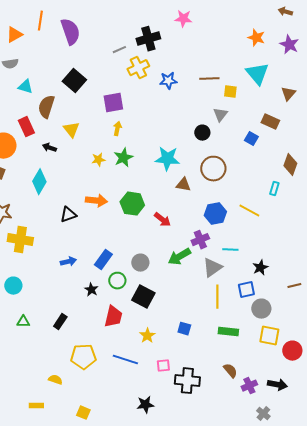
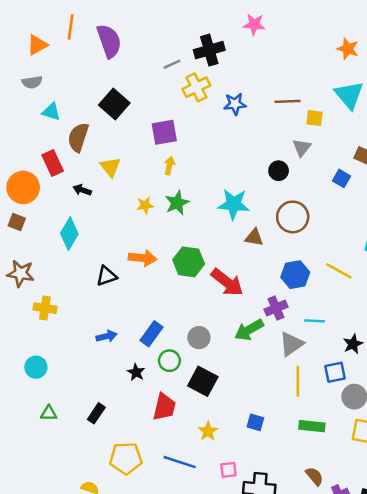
red arrow: (162, 220) -> (227, 282), size x1.5
yellow cross: (20, 240) -> (45, 308), size x0.7

